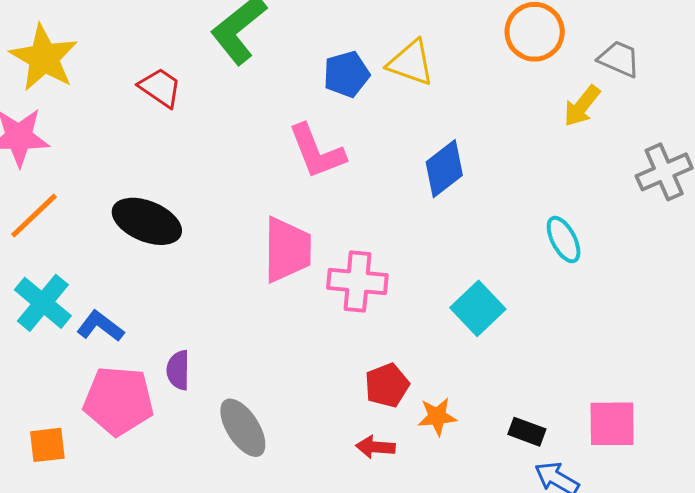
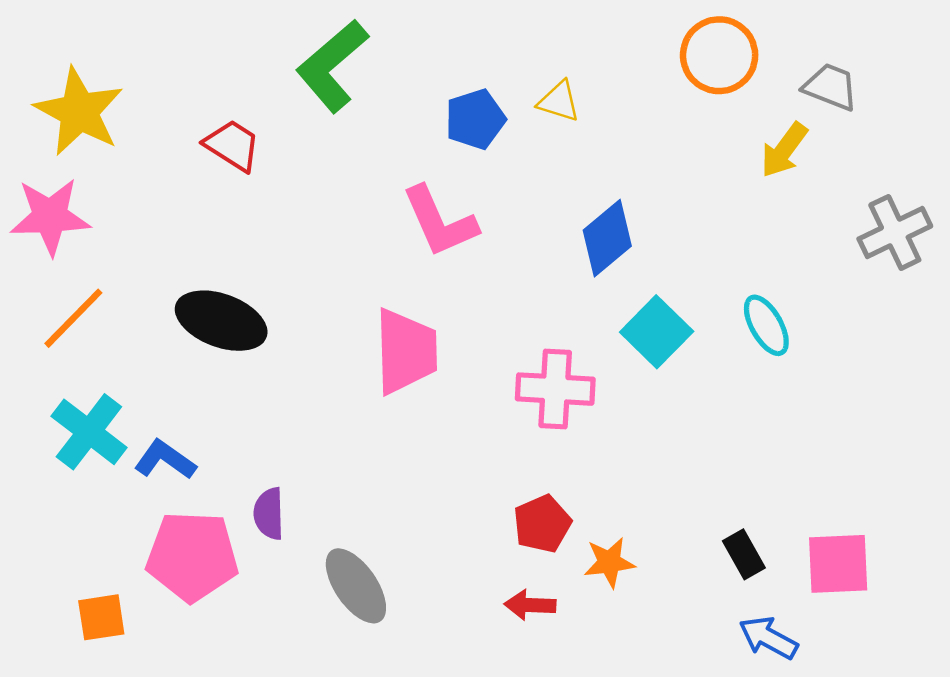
yellow triangle: (411, 63) -> (559, 101), size x0.7
pink cross: (357, 282) -> (555, 389), moved
cyan square: (478, 308) -> (657, 332), moved
black rectangle: (527, 432) -> (744, 554), moved, turned 42

